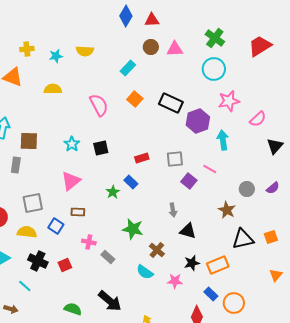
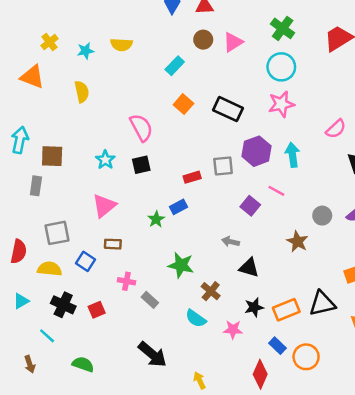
yellow cross: (27, 49) -> (50, 42), turned -32
pink triangle: (175, 49) -> (233, 42), turned -30
yellow semicircle: (53, 89) -> (82, 92), turned 78
pink star: (229, 101) -> (281, 104), moved
pink semicircle: (99, 105) -> (141, 128), moved
purple hexagon: (198, 121) -> (257, 151), moved
gray square: (175, 159) -> (223, 166), moved
blue rectangle: (131, 182) -> (178, 207), turned -72
gray arrow: (173, 210) -> (230, 242), turned 112
black triangle: (243, 239) -> (322, 304), moved
brown arrow: (11, 309) -> (30, 364), turned 56
green semicircle: (73, 309) -> (83, 364), moved

